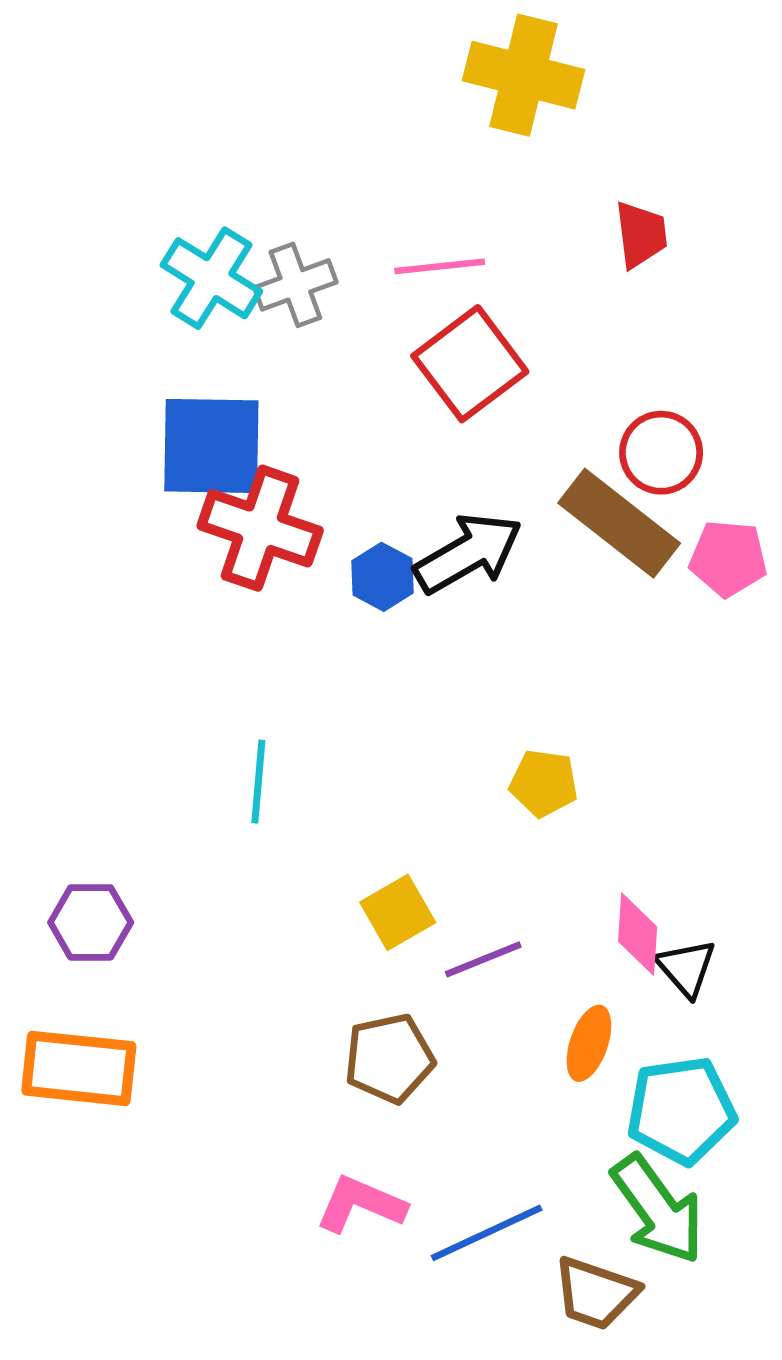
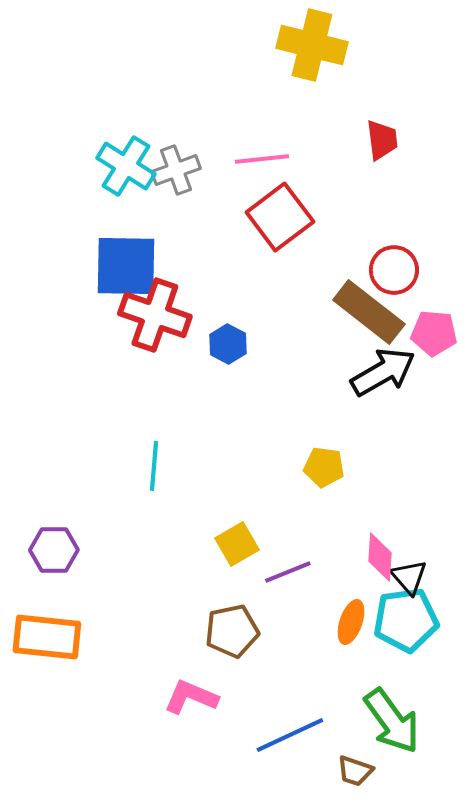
black arrow: (468, 553) -> (383, 372), moved
cyan pentagon: (681, 1110) -> (406, 620), moved
pink L-shape: (361, 1204) -> (191, 697), moved
brown trapezoid: (596, 1293) -> (355, 771), size x0.7

